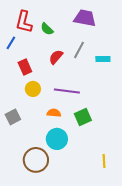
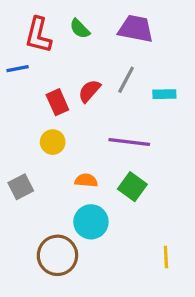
green semicircle: (47, 29) -> (80, 29), moved
blue line: (11, 43) -> (18, 69), turned 48
red rectangle: (25, 67) -> (57, 102), moved
purple line: (67, 91) -> (129, 142), moved
green square: (83, 117) -> (132, 187), turned -30

